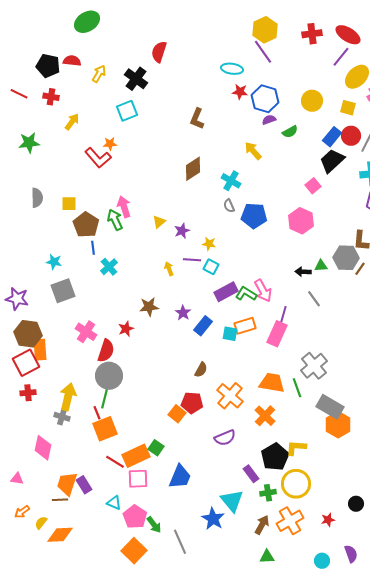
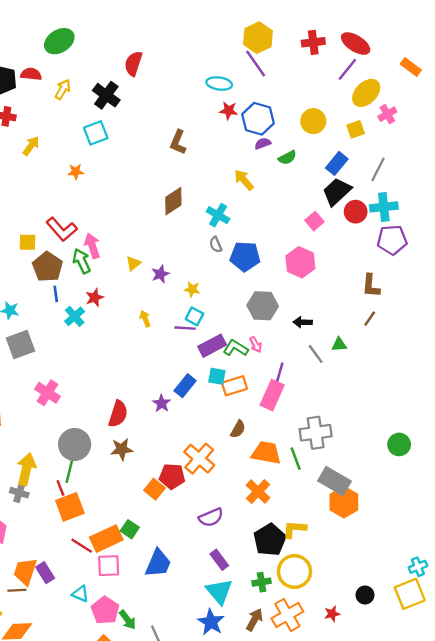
green ellipse: (87, 22) -> (59, 41), moved
yellow square: (348, 108) -> (356, 129), turned -35
red circle: (351, 136) -> (356, 212), moved
red L-shape: (98, 158) -> (62, 229), moved
gray hexagon: (346, 258) -> (263, 306), moved
purple line: (192, 260) -> (185, 328), moved
green triangle: (321, 266) -> (339, 345), moved
pink arrow: (263, 291) -> (256, 345), size x0.6
brown star: (149, 307) -> (122, 449), moved
purple star: (183, 313) -> (162, 403), moved
red star: (126, 329) -> (95, 297), moved
cyan square: (230, 334) -> (217, 376), moved
red semicircle: (106, 351) -> (118, 414), moved
gray cross: (314, 366) -> (316, 433), turned 32
brown semicircle: (201, 370) -> (238, 429), moved
orange cross: (230, 396) -> (199, 459), moved
purple rectangle: (251, 474) -> (219, 560), moved
blue star: (213, 519) -> (211, 622), moved

